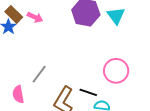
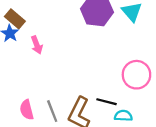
pink arrow: (35, 17) -> (37, 45), moved, turned 49
gray line: (39, 74) -> (52, 111), moved, turned -54

